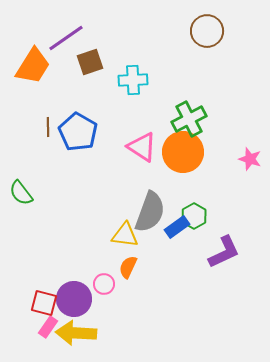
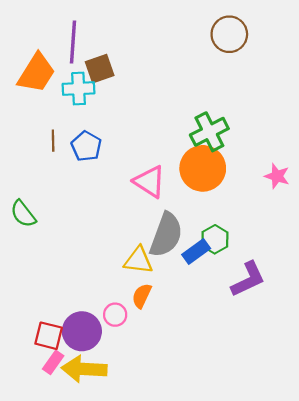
purple line: (66, 38) -> (73, 42), turned -51
cyan cross: (133, 80) -> (79, 89), moved
blue pentagon: (78, 132) -> (86, 146), size x0.7
pink triangle: (142, 147) -> (150, 182), moved

